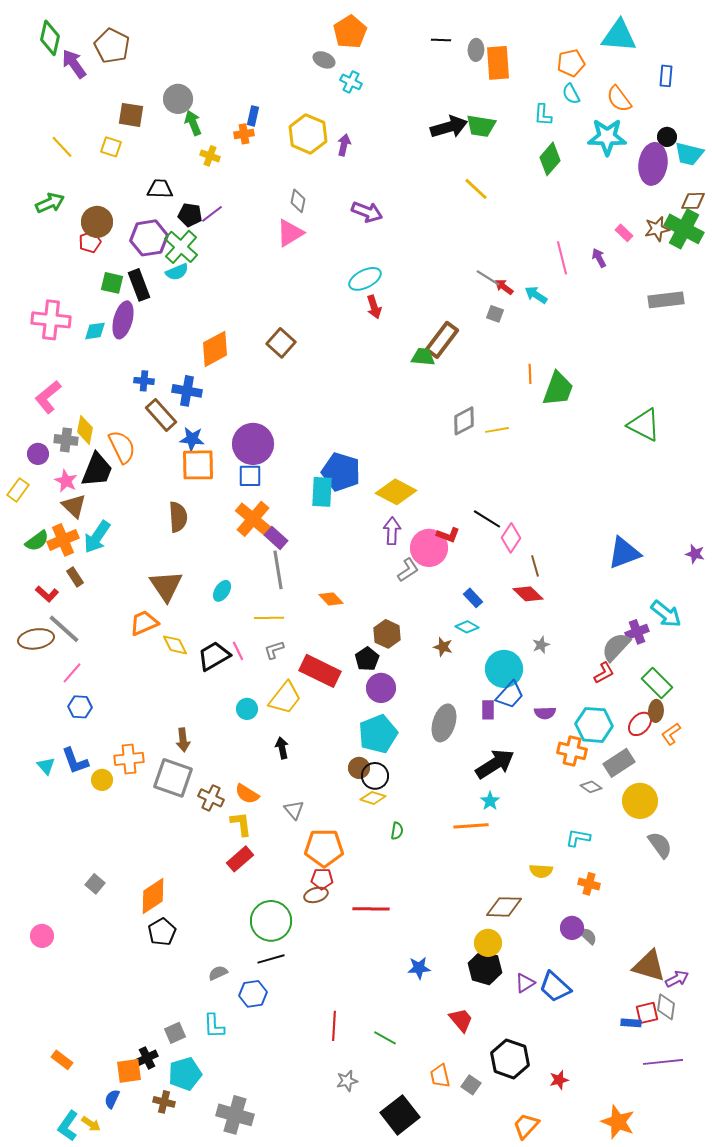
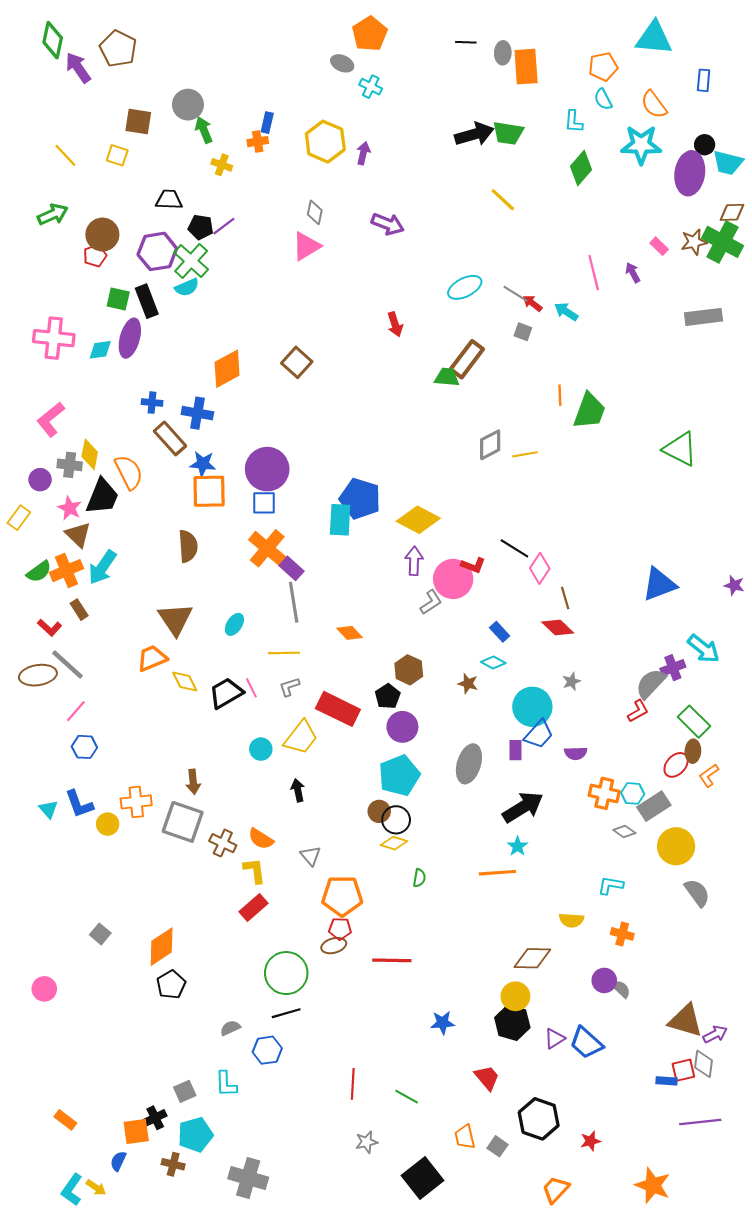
cyan ellipse: (365, 279) -> (465, 287), moved
cyan hexagon: (594, 725) -> (633, 793), moved, size x0.6

